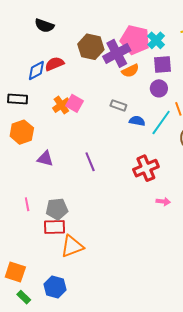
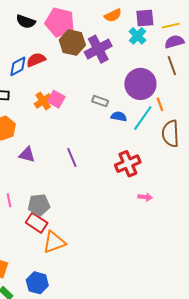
pink pentagon: (135, 40) -> (60, 22), moved
purple square: (162, 65) -> (145, 18), moved
orange semicircle: (130, 71) -> (113, 15), moved
purple circle: (159, 88) -> (140, 84), size x1.8
red rectangle: (54, 227) -> (37, 223), turned 35

